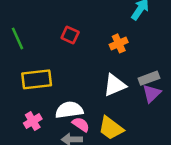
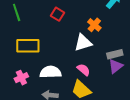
orange cross: (119, 43) -> (94, 25), turned -32
white triangle: (115, 85) -> (83, 43), moved
pink semicircle: (81, 124) -> (84, 70), moved

